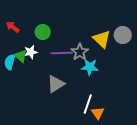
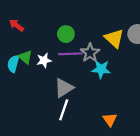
green circle: (43, 32) -> (66, 34), moved
white star: (31, 52) -> (44, 60), moved
white line: (88, 104) -> (64, 110), moved

